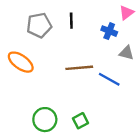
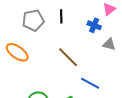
brown line: (79, 68) -> (68, 57), turned 50
blue line: (109, 79) -> (90, 83), moved

